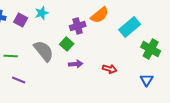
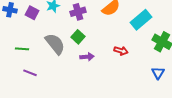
purple cross: (78, 26) -> (78, 12), moved
red arrow: (110, 69) -> (121, 51), moved

